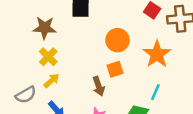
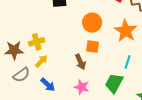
brown star: (45, 28) -> (14, 50), moved
yellow cross: (48, 57) -> (37, 42), turned 35
orange square: (115, 69) -> (92, 47), turned 32

